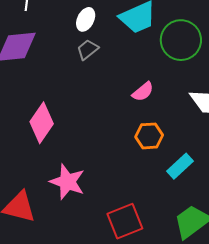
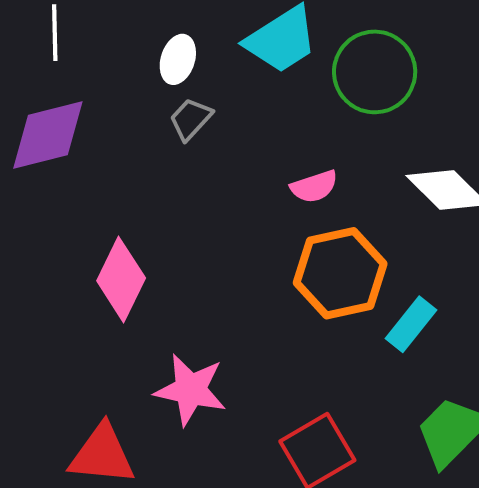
pink semicircle: (143, 92) -> (314, 187), turned 30
orange hexagon: (149, 136) -> (340, 273), size x1.6

